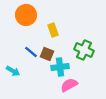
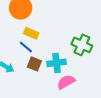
yellow rectangle: (53, 30) -> (31, 33), moved, turned -48
brown square: (47, 54) -> (34, 64), moved

